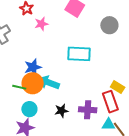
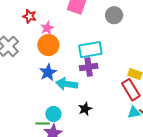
orange circle: (33, 83) -> (48, 45), moved
green line: (19, 87) -> (43, 123), moved
purple cross: (88, 110) -> (89, 67), moved

